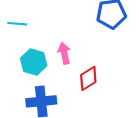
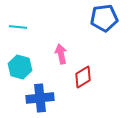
cyan hexagon: (34, 62) -> (20, 67), moved

